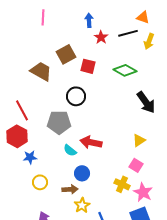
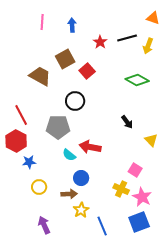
orange triangle: (143, 17) -> (153, 18), moved
blue arrow: (89, 20) -> (72, 25), moved
red square: (88, 66) -> (87, 71), turned 35
green diamond: (125, 70) -> (137, 80), moved
black arrow: (146, 102) -> (127, 122), moved, size x0.6
yellow triangle: (139, 140) -> (151, 140), moved, turned -40

